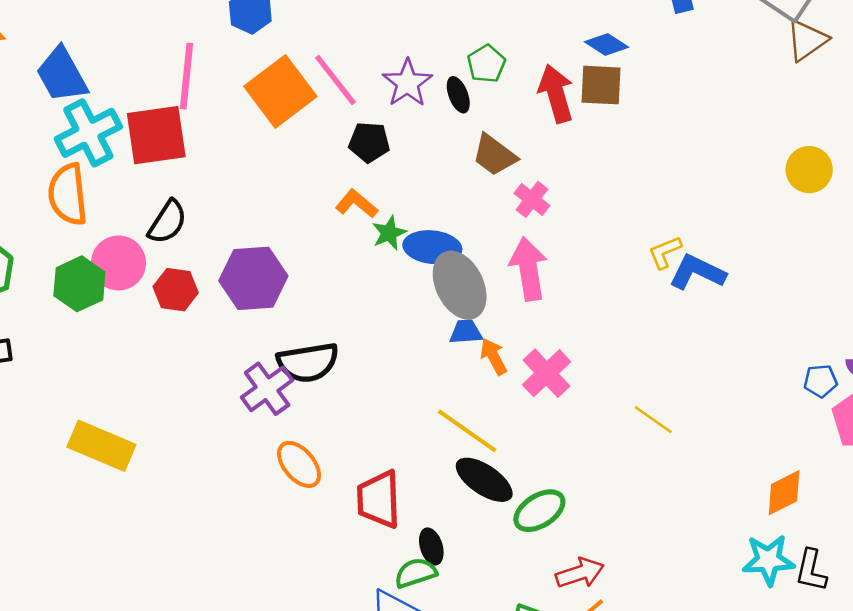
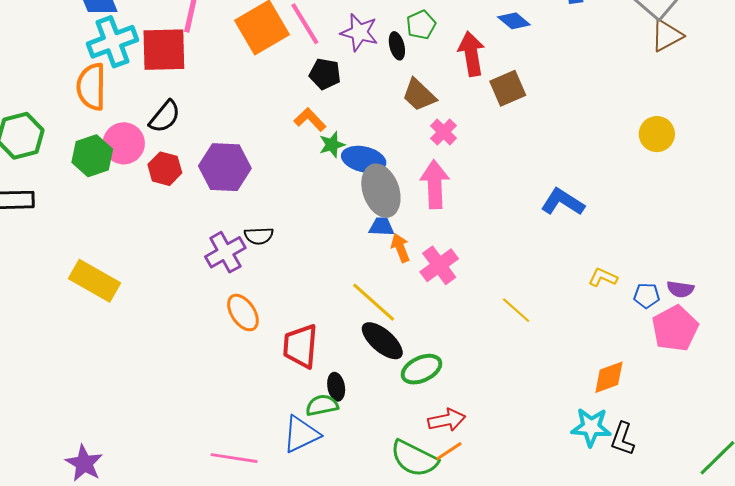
purple star: (407, 83) -> (359, 32), turned -30
brown square: (601, 85) -> (508, 88), moved, turned -33
yellow L-shape: (665, 252) -> (603, 277), moved, turned 40
black semicircle: (308, 362) -> (259, 236), size x0.6

